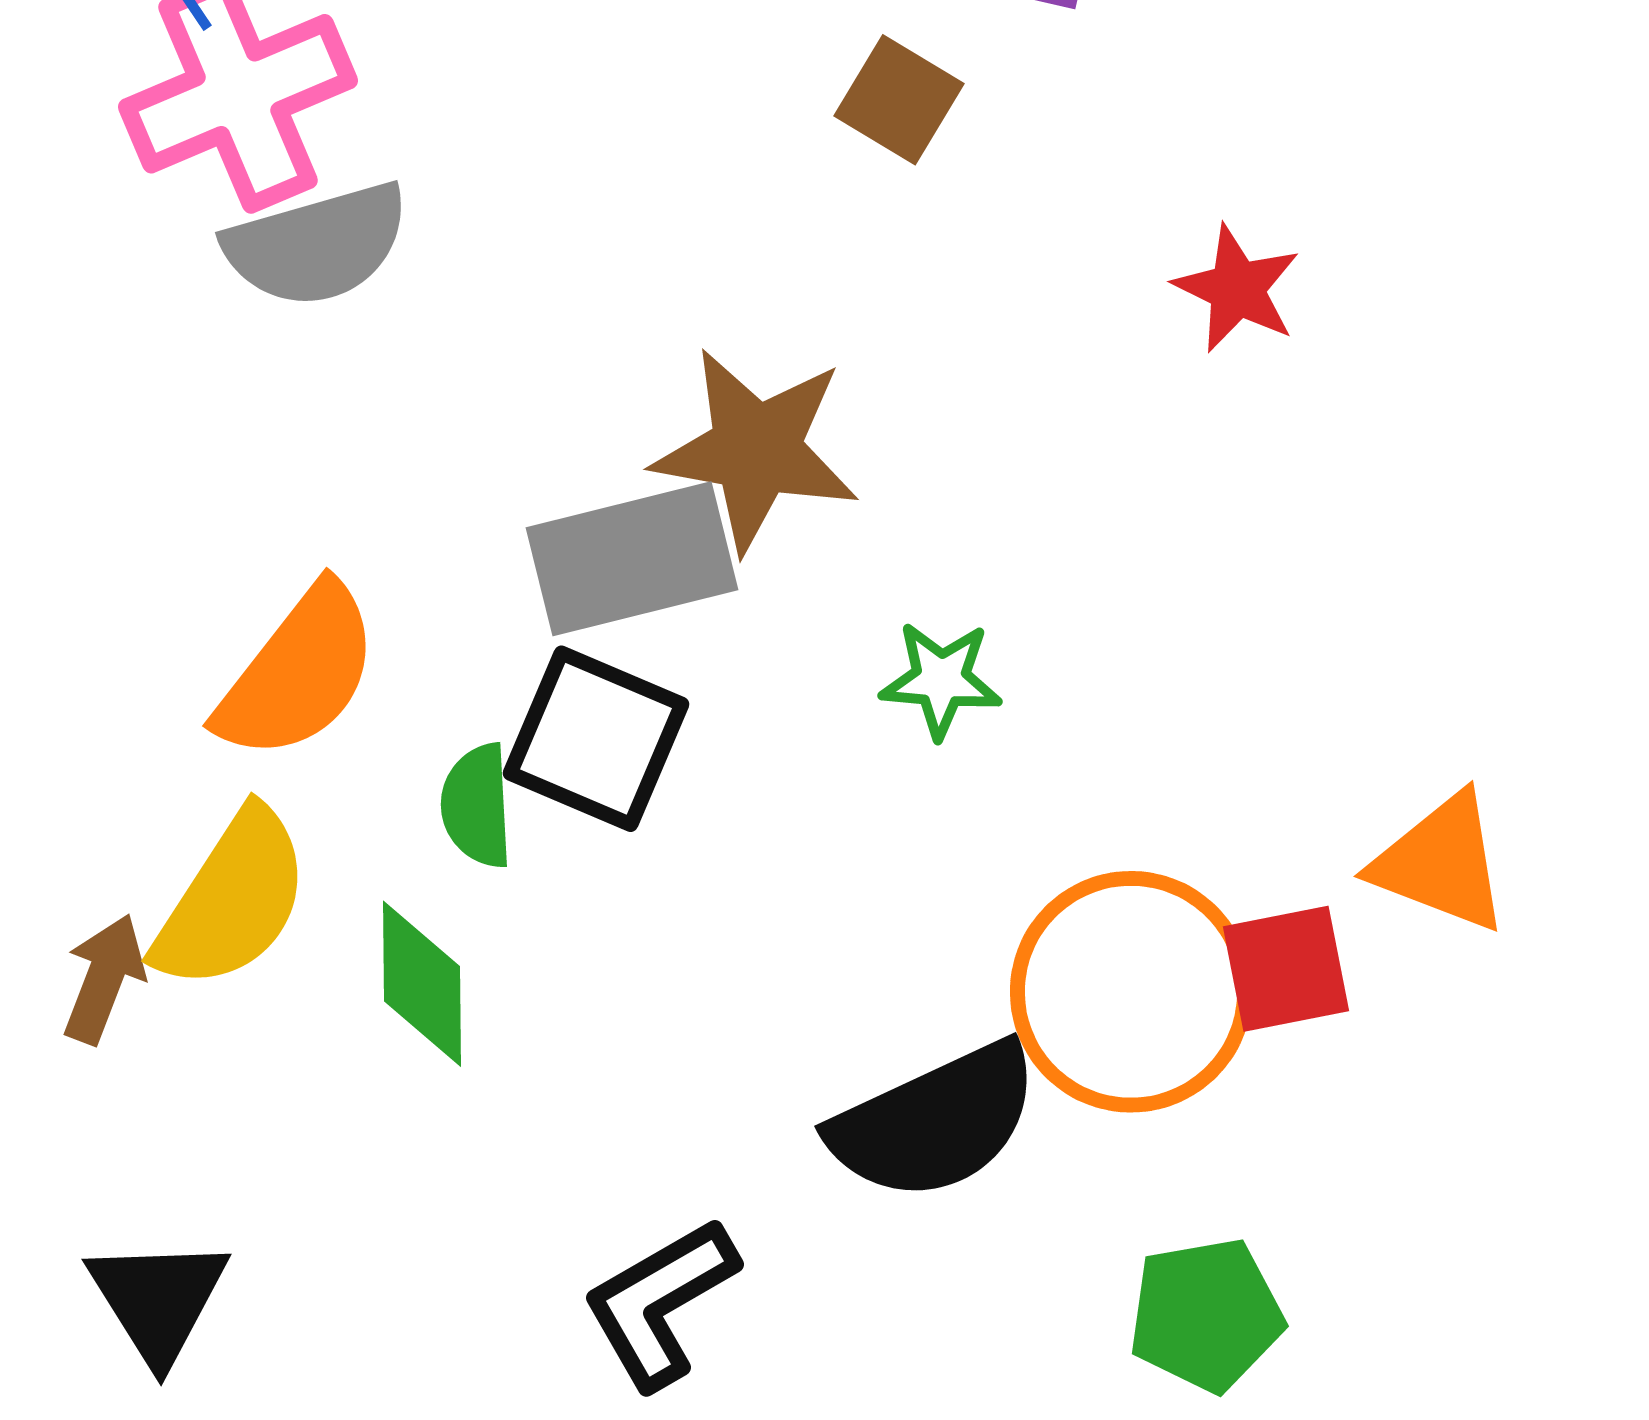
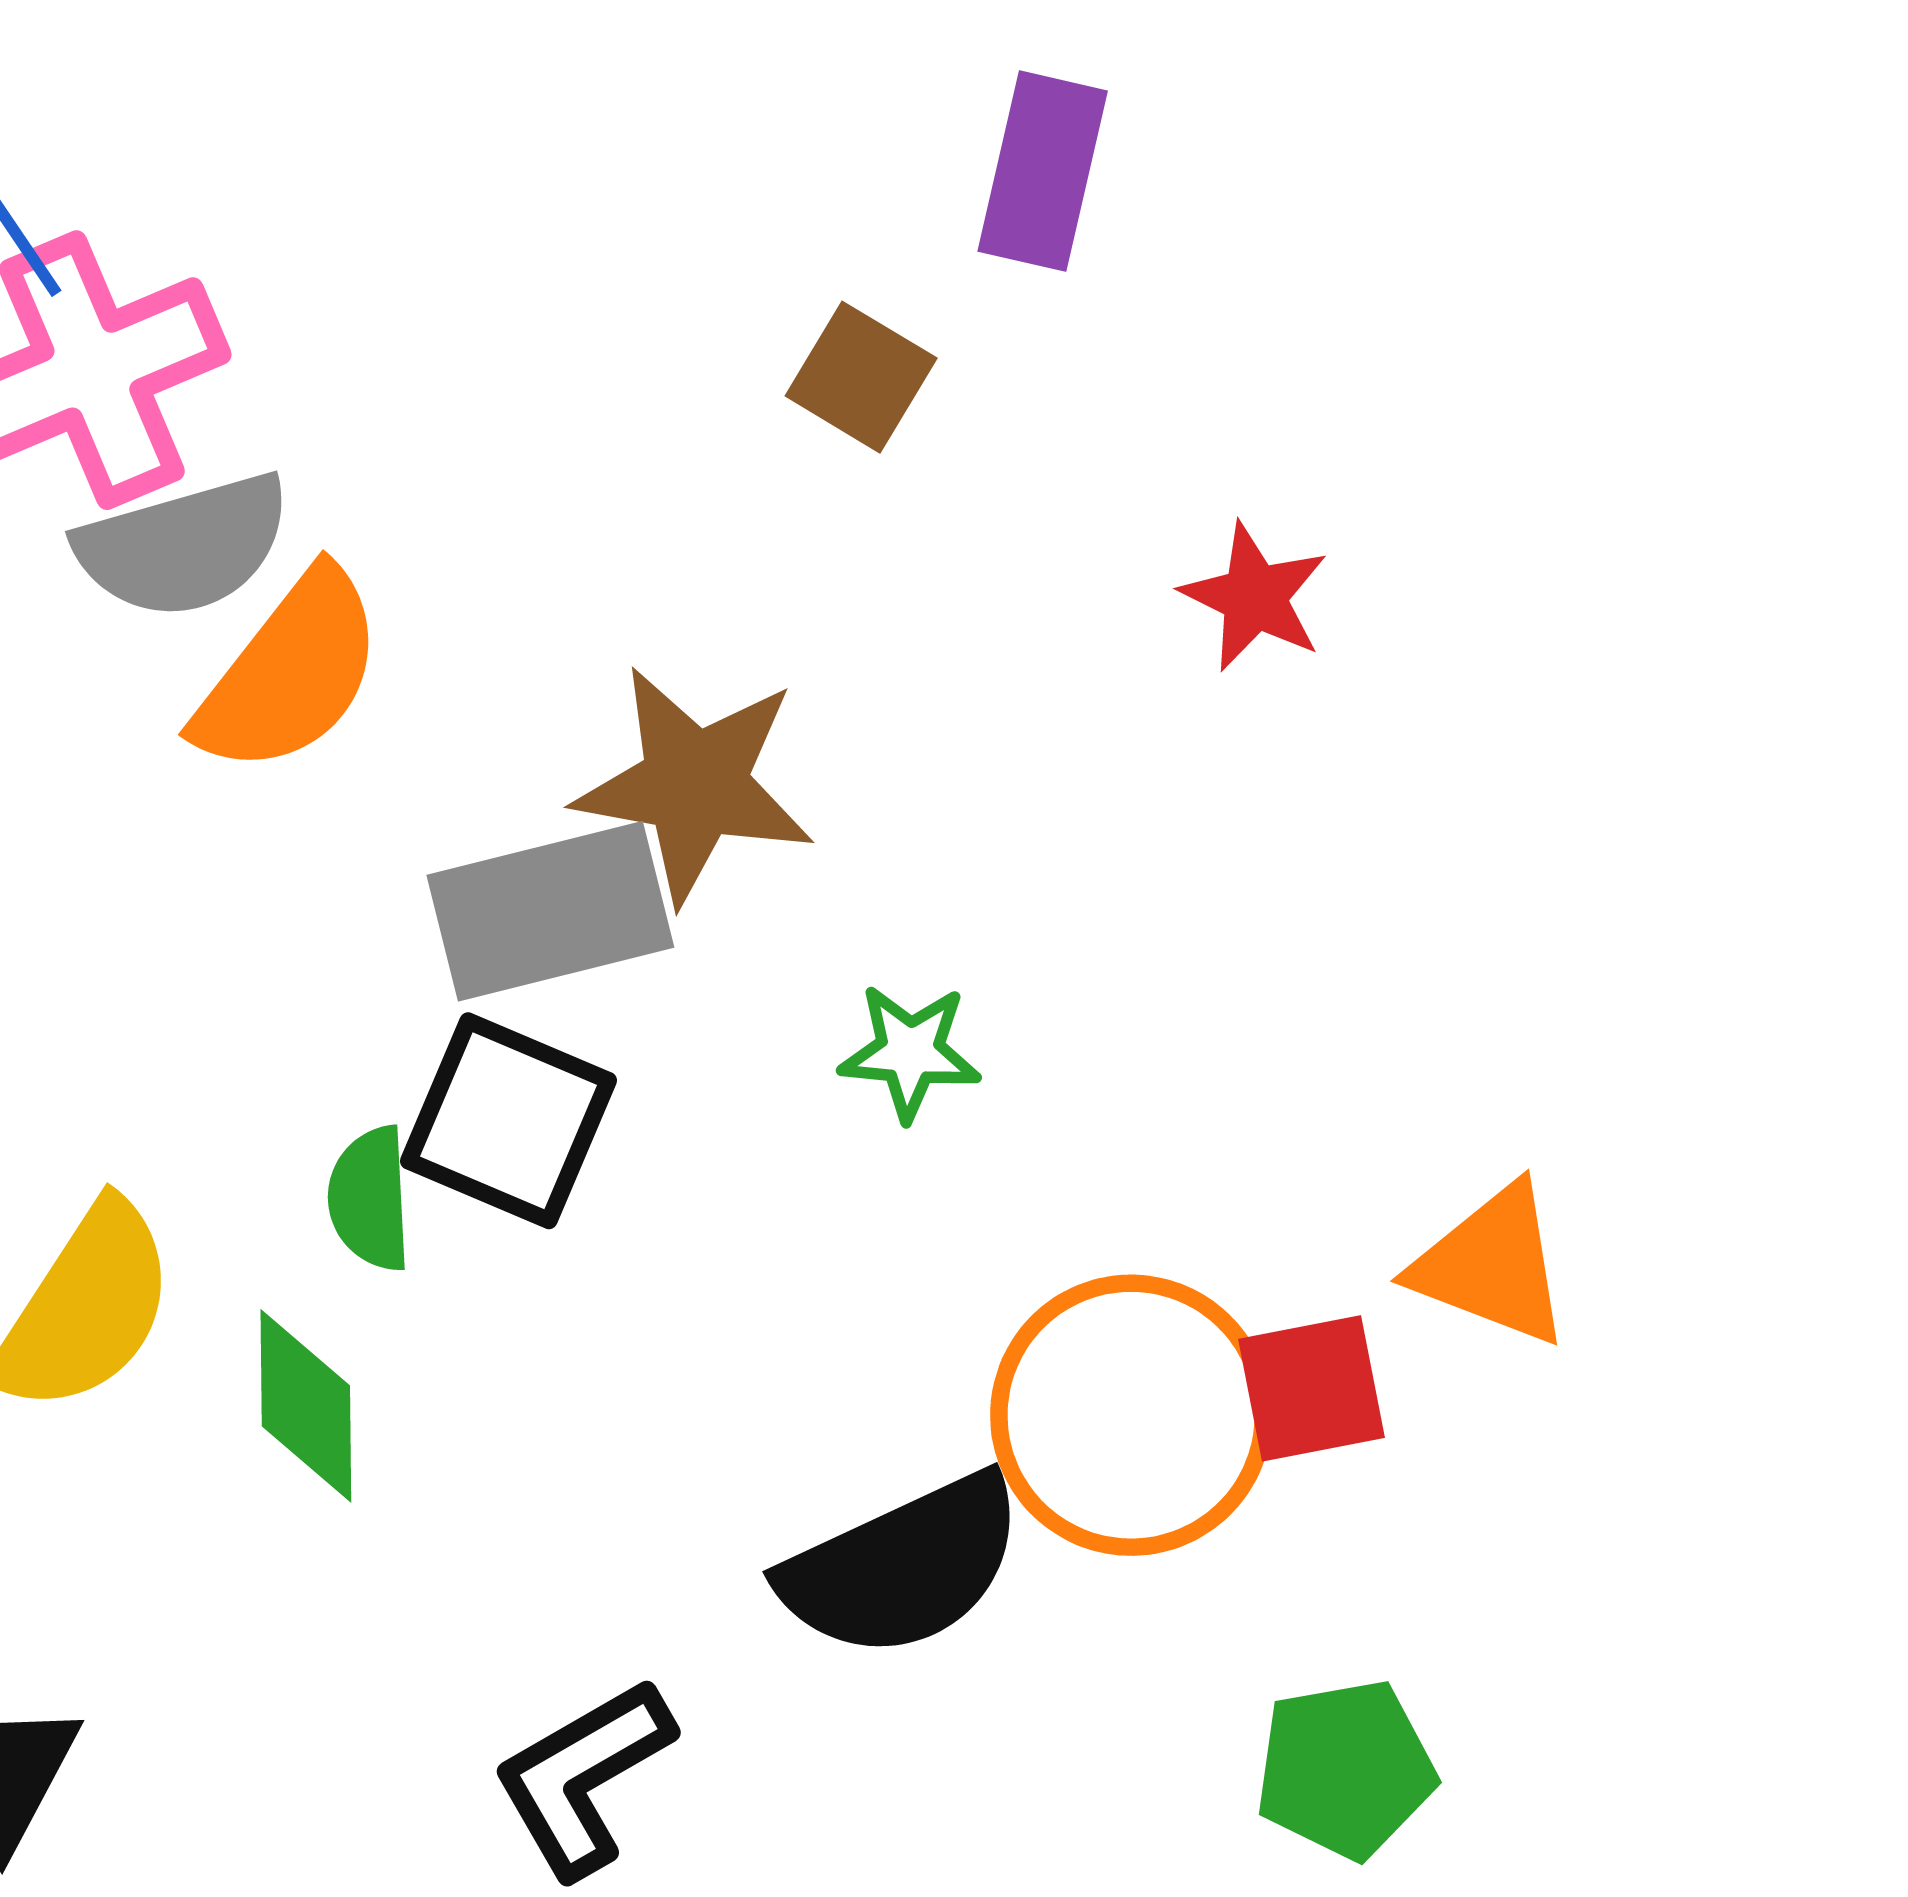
orange semicircle: (298, 673) -> (290, 673), moved
green pentagon: (1206, 1315) -> (1345, 1769), moved

